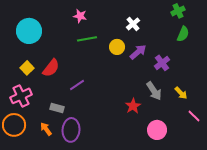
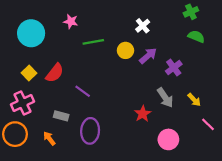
pink star: (80, 16) -> (71, 21), moved
green semicircle: (183, 34) -> (196, 36), turned -91
purple line: (77, 85) -> (83, 91), turned 70
purple ellipse: (71, 130) -> (90, 131), moved

